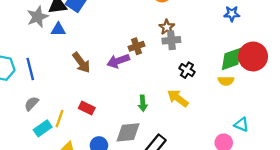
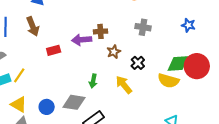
brown star: (167, 27) -> (114, 52), moved
gray cross: (171, 40) -> (143, 27), moved
brown arrow: (81, 63) -> (33, 26), moved
yellow semicircle: (226, 81) -> (168, 81), size x1.5
red rectangle: (87, 108) -> (54, 50), moved, turned -56

